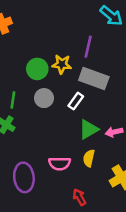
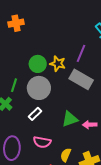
gray circle: (44, 98) -> (39, 88), size x1.5
white rectangle: (76, 101) -> (35, 114), moved
yellow semicircle: (89, 158) -> (66, 155), moved

